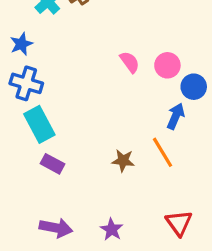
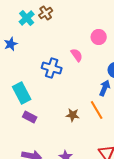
pink circle: (167, 65) -> (99, 37), moved
blue cross: (26, 83) -> (52, 68), moved

